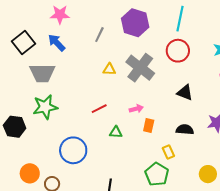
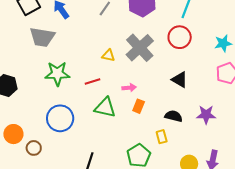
yellow triangle: (109, 69) -> (108, 55), moved
green star: (45, 107) -> (57, 74), moved
green triangle: (116, 132) -> (105, 108), size x1.6
yellow rectangle: (168, 152) -> (162, 137), moved

